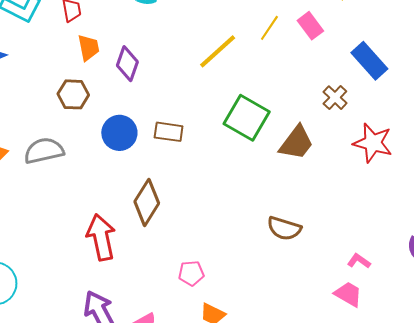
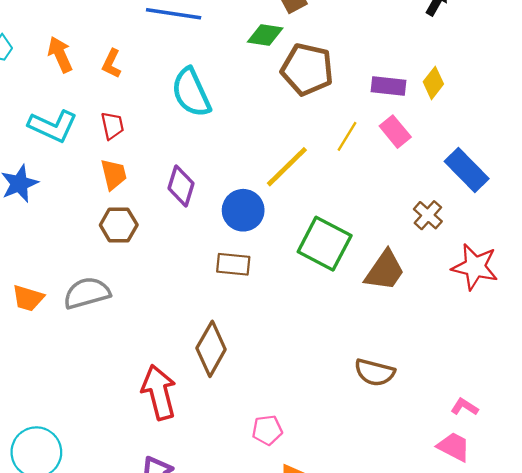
orange trapezoid: (89, 48) -> (114, 174), moved
blue circle: (119, 133) -> (243, 210), moved

